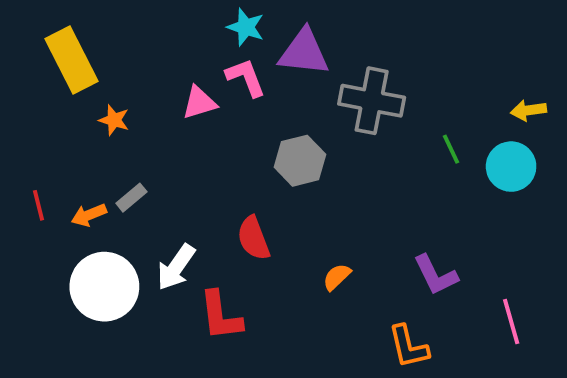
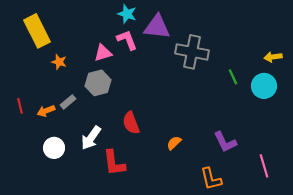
gray hexagon: (300, 161) -> (98, 83), moved
white circle: (104, 287) -> (54, 148), size x0.6

